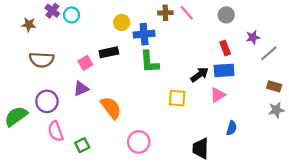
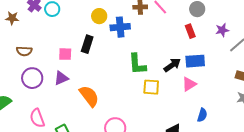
red rectangle: (225, 48) -> (190, 31), moved
black rectangle: (109, 52) -> (87, 44), turned -60
brown semicircle: (42, 60) -> (24, 51), size x0.7
green L-shape: (149, 62) -> (137, 64), moved
pink square: (85, 63) -> (65, 54), turned 32
purple circle: (47, 101) -> (32, 78), moved

